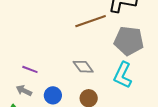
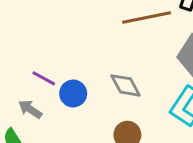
blue circle: (53, 95) -> (73, 93), moved

